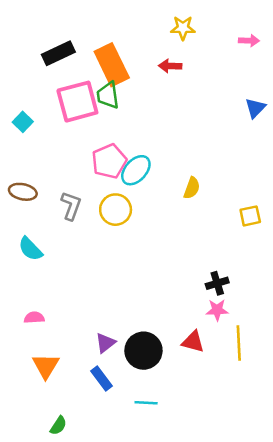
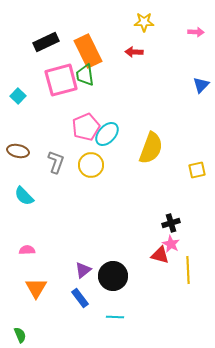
yellow semicircle: (192, 188) -> (151, 148), size x1.8
pink star: (217, 310) -> (171, 244), turned 30
red triangle: (193, 342) -> (160, 255), moved
green semicircle: (58, 426) -> (20, 335), moved, turned -56

